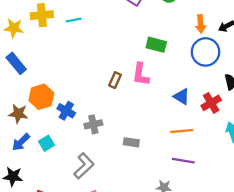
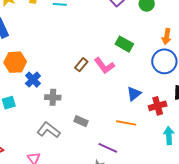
pink L-shape: (141, 74) -> (104, 66), turned -60
blue triangle: (182, 97) -> (134, 94), turned 35
purple line: (183, 161) -> (108, 148), moved
gray L-shape: (84, 166) -> (49, 130), moved, turned -115

